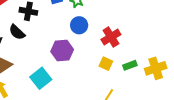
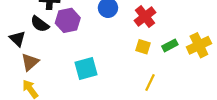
purple hexagon: (62, 50) -> (68, 20), moved
cyan square: (41, 78) -> (86, 68), moved, turned 30

